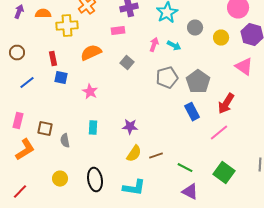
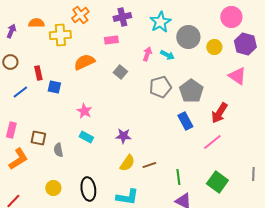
purple arrow: (19, 12) -> (11, 31), moved
gray circle: (195, 28) -> (188, 37), size x1.5
red rectangle: (53, 59) -> (38, 73), moved
pink star: (90, 92) -> (84, 111), moved
cyan rectangle: (93, 128) -> (86, 137), turned -64
green line: (185, 168) -> (178, 177), turned 56

